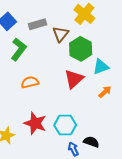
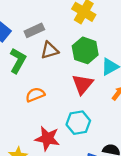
brown triangle: (61, 34) -> (50, 50), moved, turned 42
cyan hexagon: (65, 125) -> (78, 123), moved

